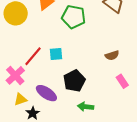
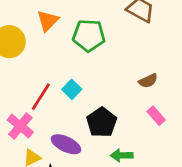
cyan square: (56, 54) -> (72, 89), turned -32
pink rectangle: (122, 81) -> (156, 116), moved

